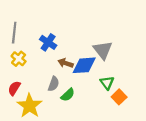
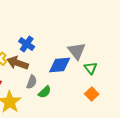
brown arrow: (66, 63) -> (18, 63), moved, size x1.5
green triangle: (107, 83) -> (91, 68), moved

